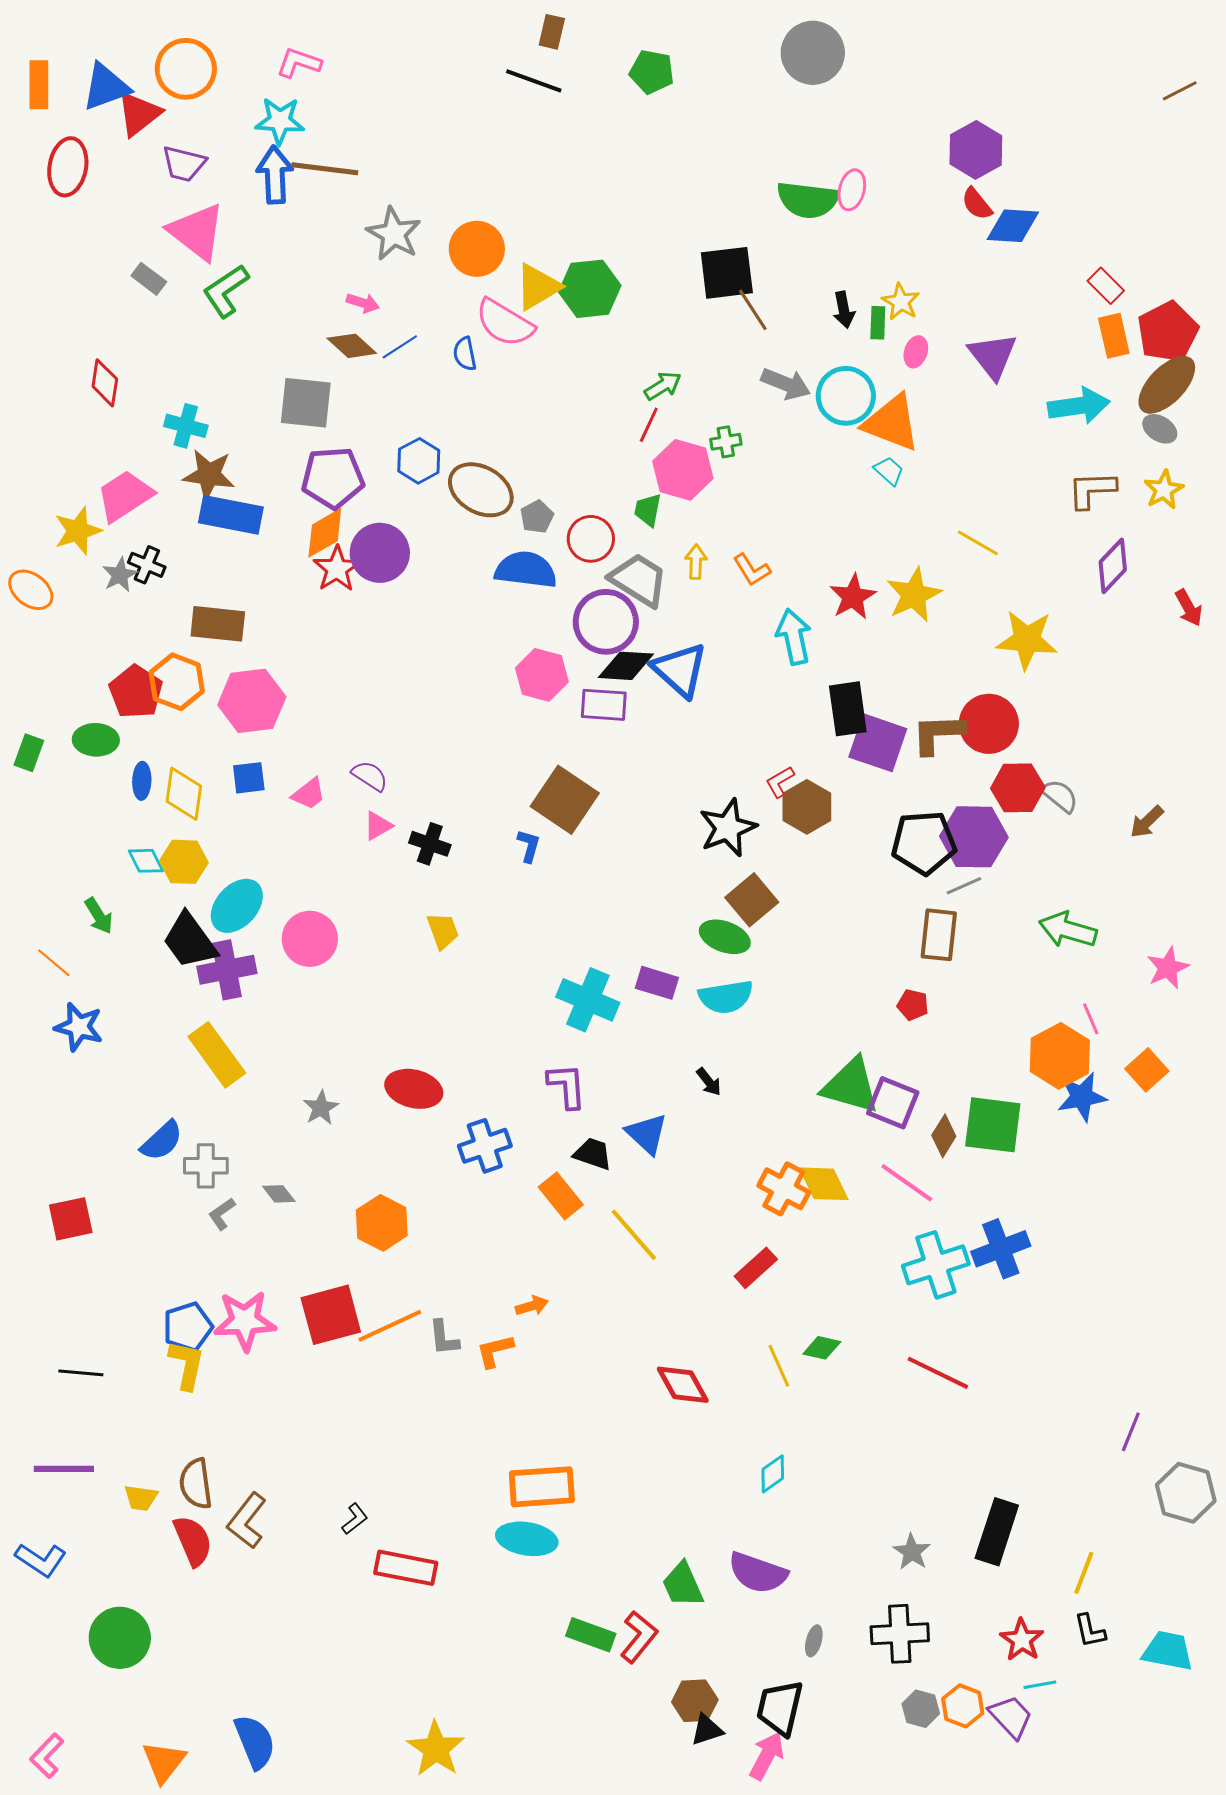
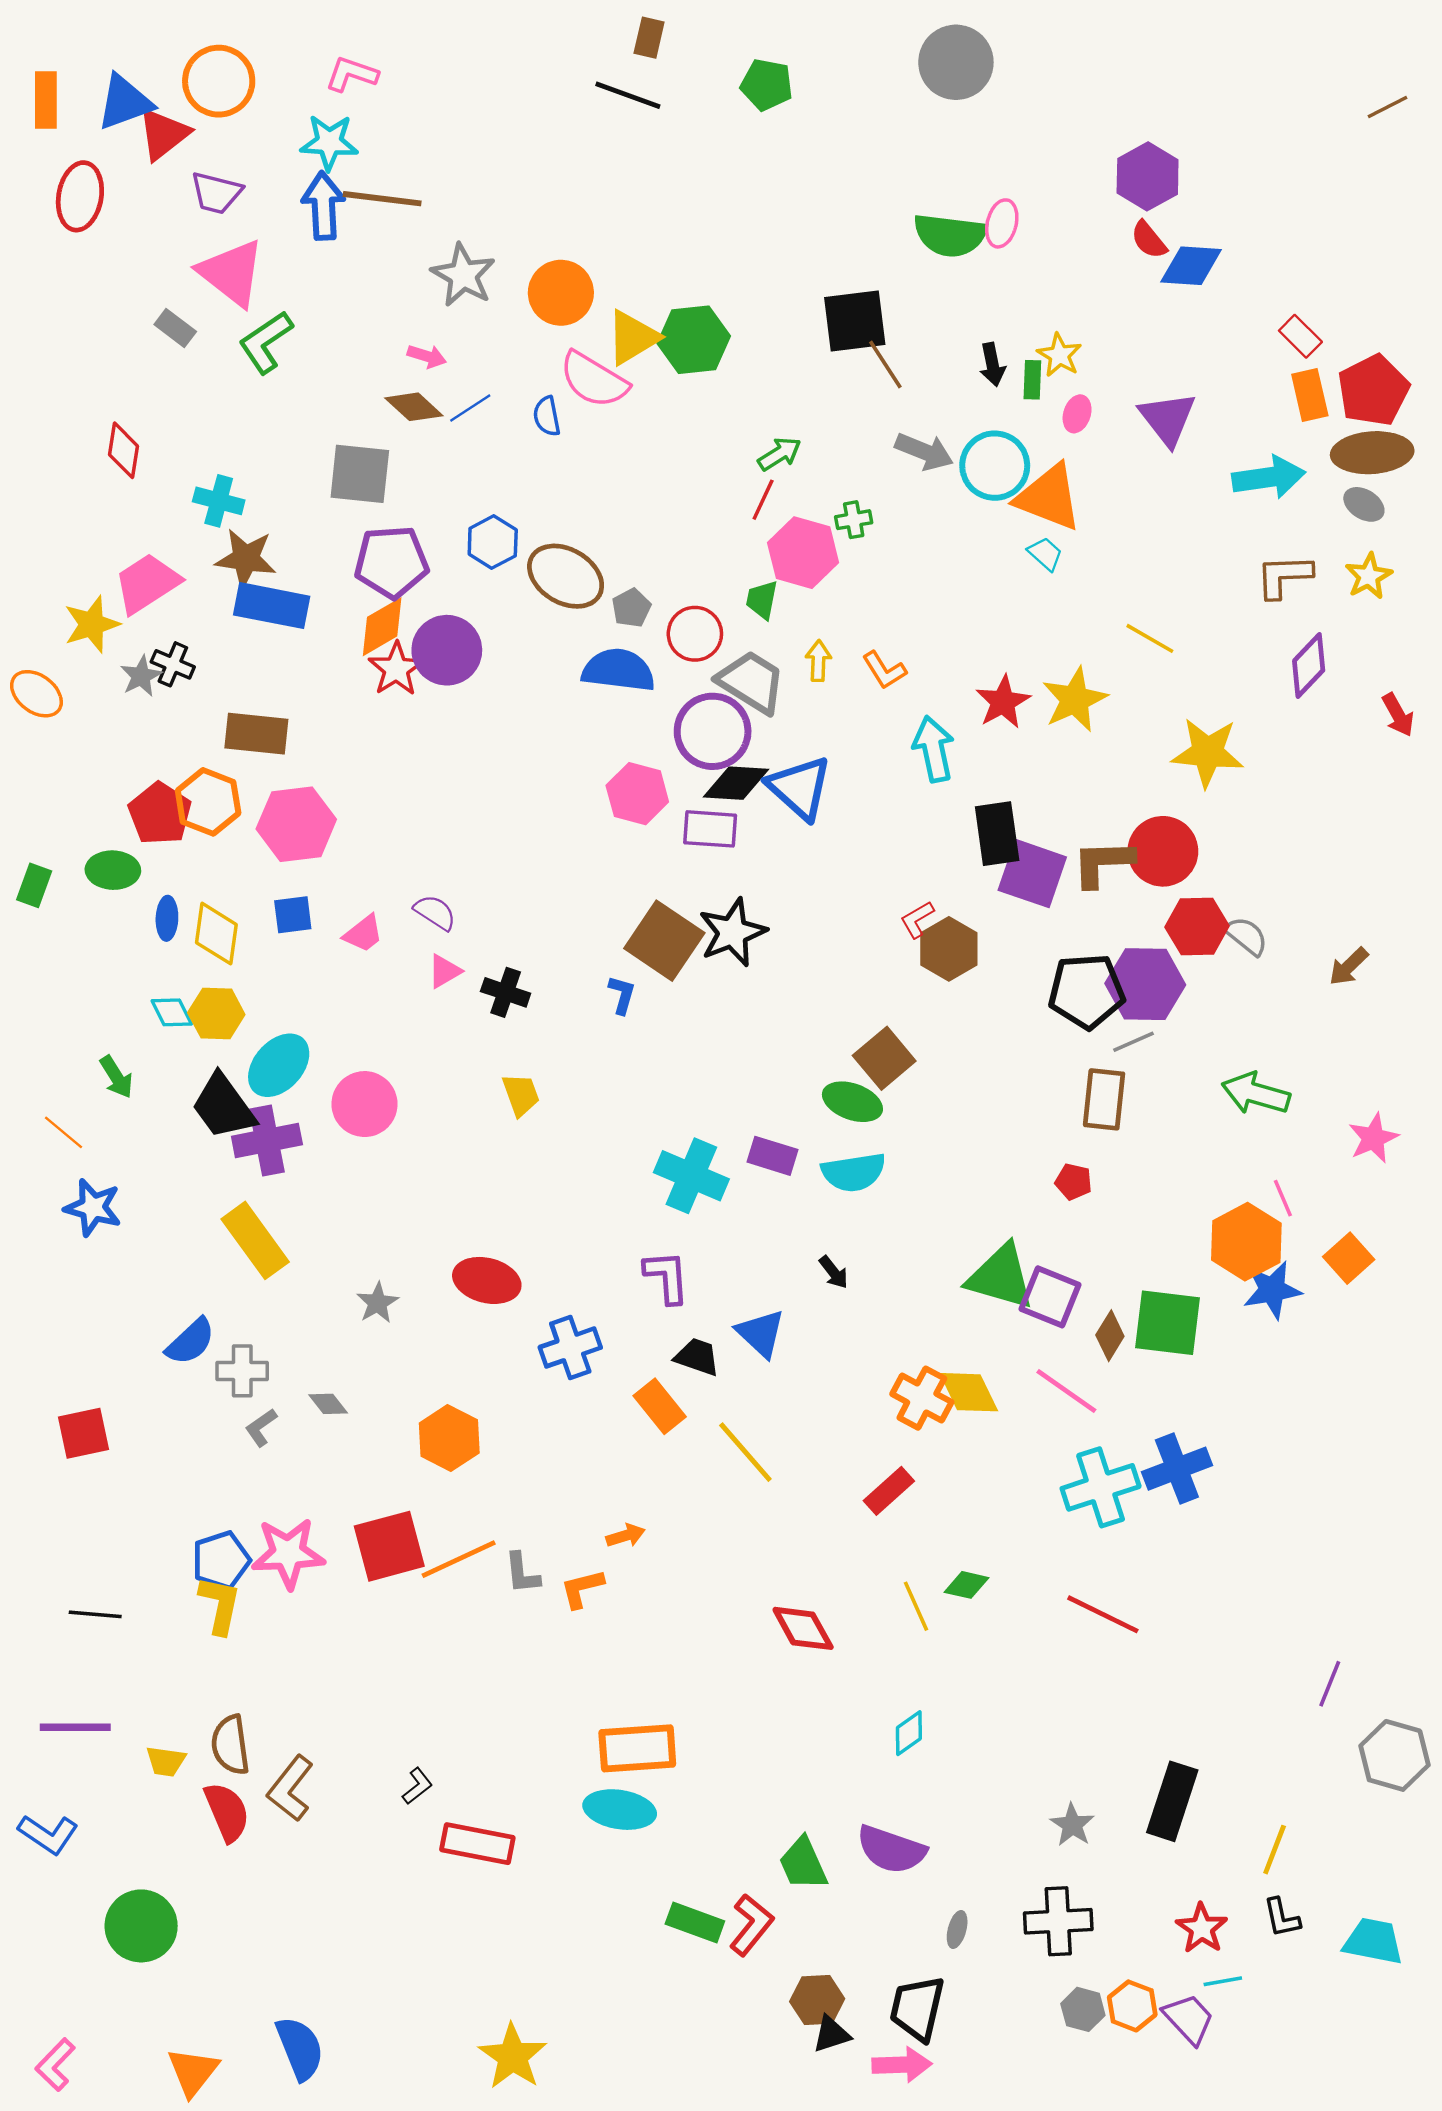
brown ellipse: (1167, 385) -> (1372, 453), turned 42
black star: (728, 828) -> (733, 932), moved
pink arrow: (767, 1756) -> (902, 2065), turned 60

